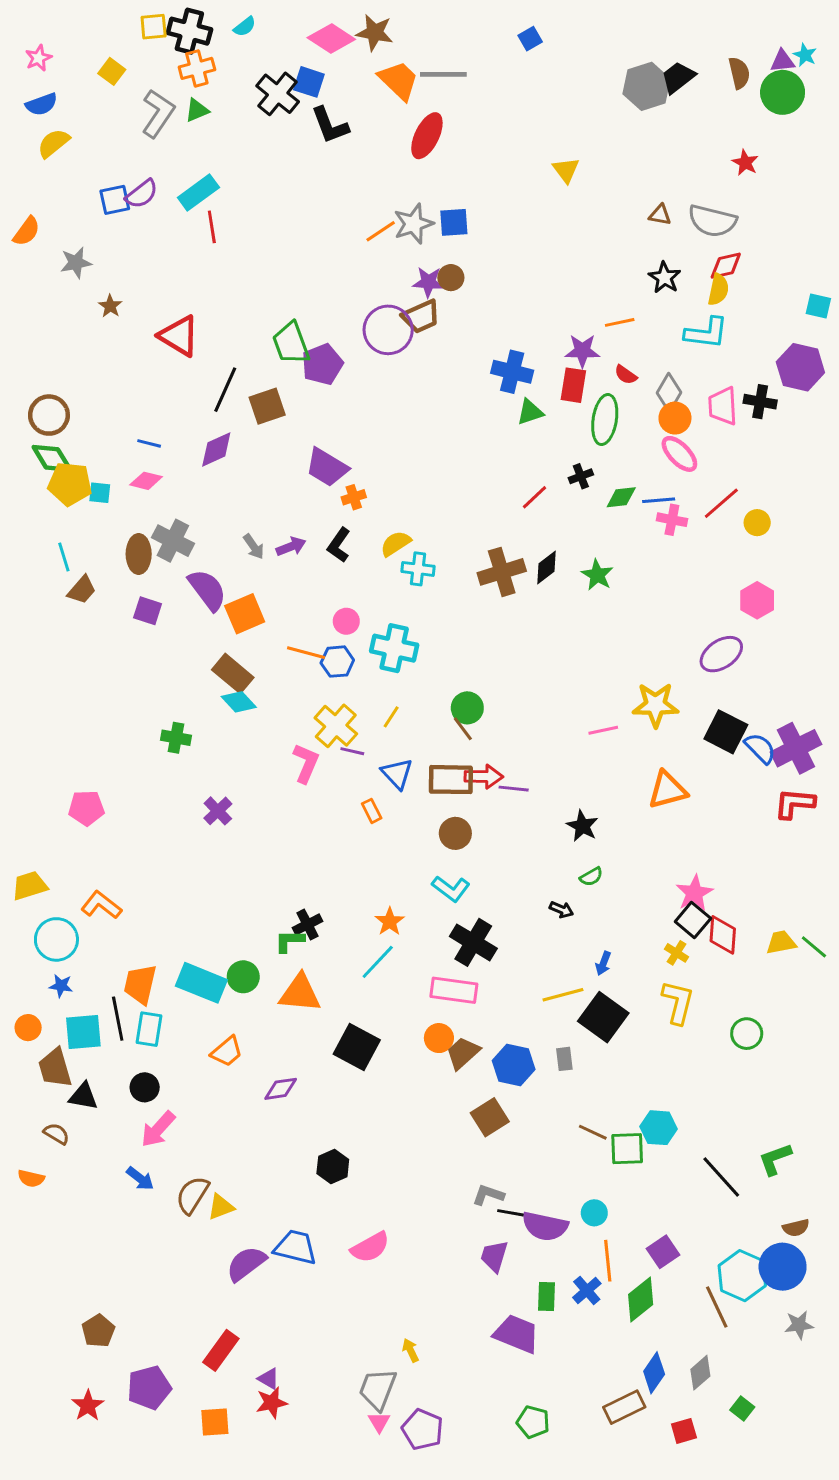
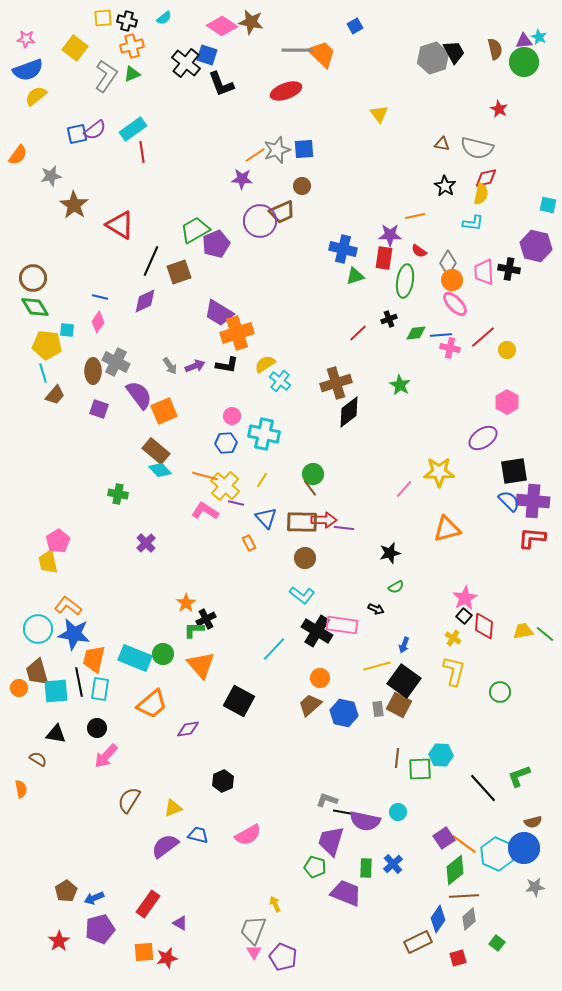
black cross: (189, 31) -> (127, 21), size x0.7
pink star: (39, 58) -> (26, 39), turned 30
yellow square: (112, 71) -> (75, 48), size x1.4
black trapezoid: (678, 77) -> (454, 52), turned 100
orange trapezoid: (399, 80) -> (322, 54), moved
blue semicircle: (42, 104) -> (28, 70), size x1.4
red ellipse: (427, 136) -> (286, 91), turned 44
purple star: (428, 282) -> (242, 179), moved
brown star: (110, 306) -> (74, 205), size x1.8
cyan L-shape: (706, 333) -> (473, 223), size x0.7
green trapezoid: (291, 343) -> (195, 230), turned 80
pink diamond: (146, 481) -> (98, 322), turned -70
yellow pentagon: (70, 484) -> (47, 345), moved
orange cross: (354, 497) -> (237, 333), size x2.0
black L-shape: (339, 545) -> (227, 365), turned -115
black diamond: (546, 567) -> (349, 412), moved, size x1.4
cyan cross: (418, 569) -> (280, 381), turned 30
orange line: (306, 653) -> (205, 476), moved
pink line: (603, 730) -> (404, 489), turned -36
black square: (726, 732) -> (514, 471), moved, turned -36
purple cross: (796, 748) -> (533, 501), turned 32
pink L-shape: (306, 763) -> (205, 511), turned -80
pink pentagon: (86, 808) -> (58, 541), turned -30
black star: (582, 826) -> (390, 553), turned 30
yellow trapezoid: (30, 886) -> (48, 562), moved, turned -85
black square: (693, 920) -> (464, 616), size x0.7
orange star: (390, 922) -> (186, 603), moved
cyan line: (378, 962) -> (274, 649), moved
blue star: (61, 986) -> (74, 634), moved, size x2.0
pink rectangle: (454, 990) -> (342, 625), moved
orange triangle: (300, 993) -> (201, 665), turned 44
orange circle: (439, 1038) -> (320, 678), moved
orange trapezoid: (227, 1051) -> (152, 704), size x1.4
brown trapezoid: (55, 1068) -> (37, 672), moved
brown square: (490, 1117) -> (399, 705), moved, turned -30
brown line: (593, 1132) -> (397, 758), turned 72
orange semicircle: (31, 1178) -> (21, 789), turned -114
blue arrow: (140, 1178) -> (94, 898), moved, turned 120
yellow triangle: (221, 1207) -> (173, 808), moved
blue trapezoid: (295, 1247) -> (198, 835), size x0.7
purple trapezoid: (494, 1256) -> (331, 841), size x1.4
orange line: (608, 1261) -> (464, 844), moved, turned -48
green diamond: (641, 1300) -> (455, 870), moved
brown line: (717, 1307) -> (464, 896), moved, turned -68
red star: (272, 1403) -> (167, 958), moved
green pentagon: (533, 1422) -> (315, 867), moved

